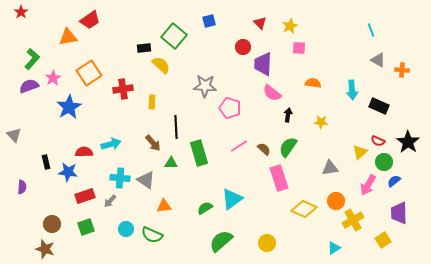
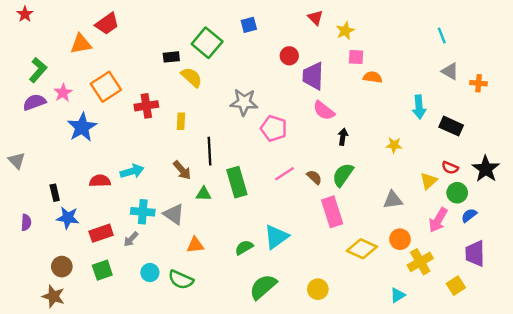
red triangle: (260, 23) -> (315, 18), moved
orange semicircle: (313, 83) -> (373, 77), moved
yellow star: (321, 122) -> (394, 145), moved
blue star: (68, 172) -> (68, 218), moved

